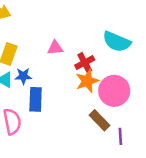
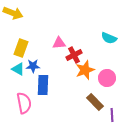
cyan semicircle: (117, 42) -> (109, 38), size x0.7
red cross: (85, 63) -> (74, 55), moved
pink circle: (114, 91) -> (107, 78), size x0.7

